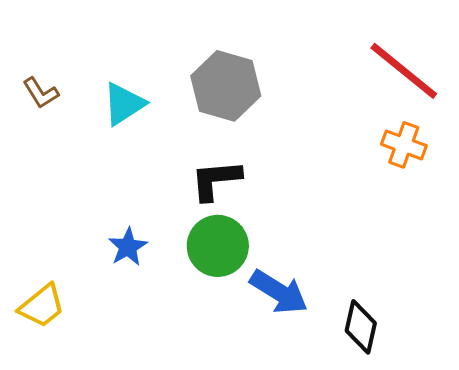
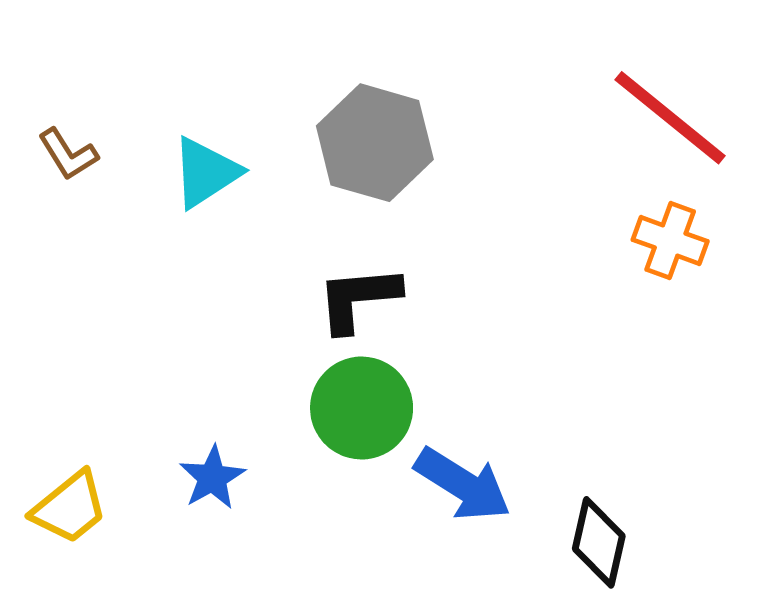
blue star: (128, 247) -> (212, 478), moved

